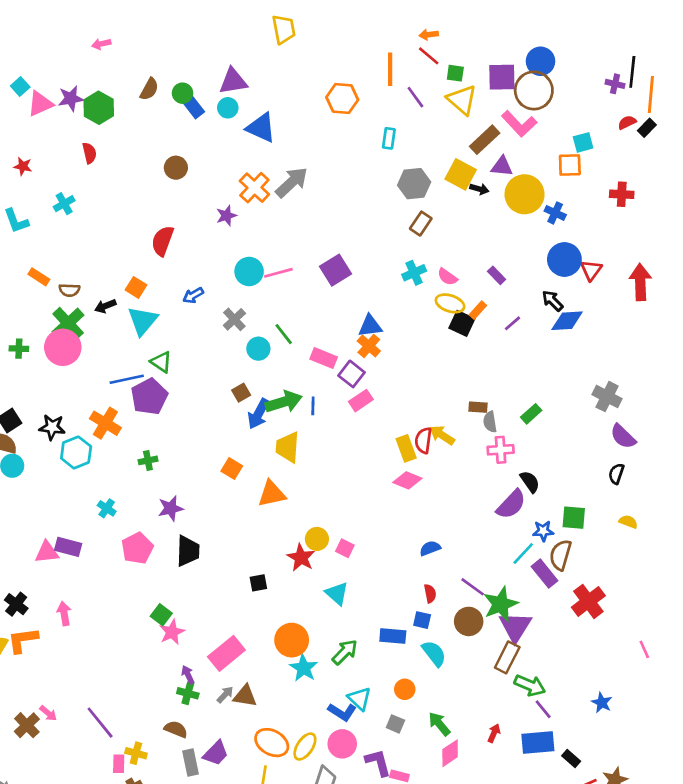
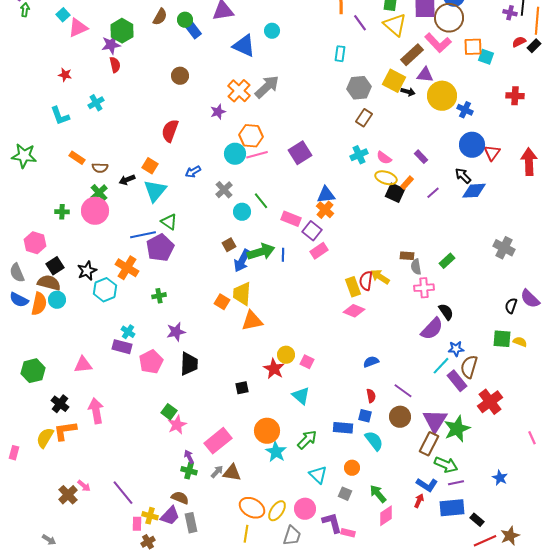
purple star: (71, 98) -> (111, 45), moved
orange hexagon: (342, 98) -> (251, 136), moved
cyan circle: (228, 108) -> (272, 31), moved
cyan square: (583, 142) -> (486, 57), turned 35
orange square: (570, 165) -> (473, 47), moved
green cross: (68, 323) -> (99, 193), size x0.7
black star: (52, 427) -> (87, 271), turned -30
purple semicircle: (623, 436) -> (530, 299), moved
yellow trapezoid: (288, 447) -> (242, 294), moved
green square: (574, 518) -> (502, 339), moved
purple rectangle: (68, 547) -> (122, 347), moved
green star: (501, 604) -> (457, 429), moved
pink arrow: (64, 613) -> (96, 411), size x1.4
purple line: (543, 709) -> (456, 483), turned -63
blue L-shape: (342, 712) -> (427, 485), moved
purple trapezoid: (216, 753) -> (170, 516), moved

